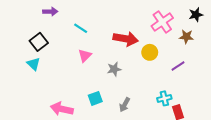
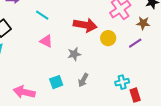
pink triangle: (85, 55) -> (46, 41), turned -48
purple line: (178, 66) -> (135, 43), moved
gray arrow: (125, 105) -> (83, 80), moved

